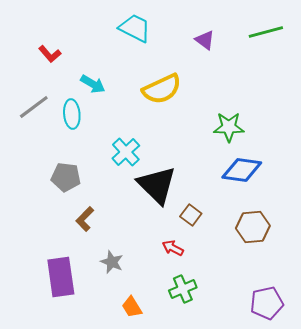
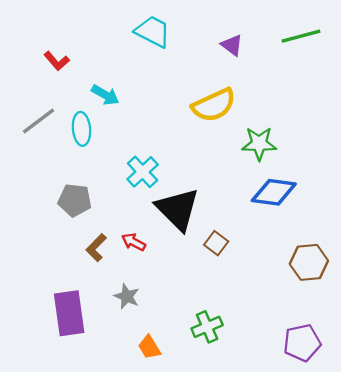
yellow semicircle: (162, 89) -> (214, 105), moved
brown hexagon: (253, 227) -> (309, 262), moved
red arrow: (173, 248) -> (134, 242), moved

